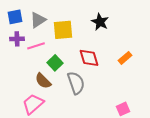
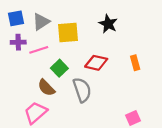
red diamond: (89, 58) -> (96, 63), turned -60
orange rectangle: (125, 58) -> (135, 63), turned -64

